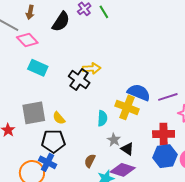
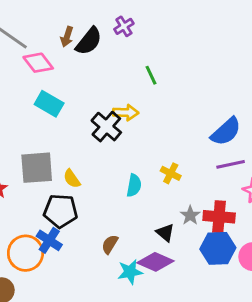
brown arrow: (30, 12) -> (67, 37), moved
green line: (104, 12) -> (151, 75), moved
blue semicircle: (139, 92) -> (226, 132), moved, turned 110
yellow cross: (127, 107) -> (171, 173), size x0.6
gray star: (114, 140) -> (190, 215), moved

